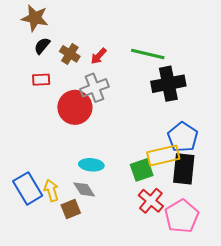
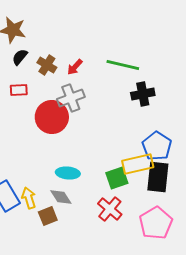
black cross: (168, 84) -> (143, 94), size x0.7
red cross: (151, 201) -> (110, 209), moved

